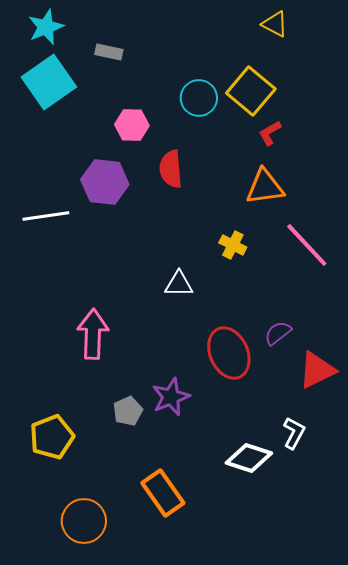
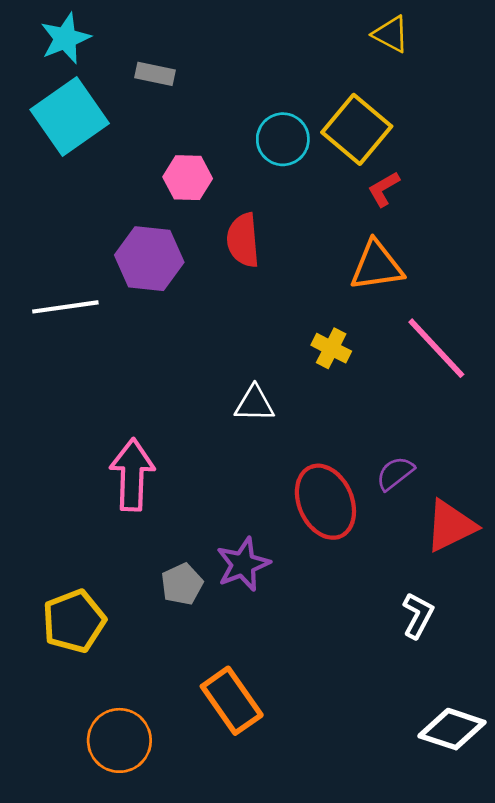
white diamond: (249, 458) -> (452, 729), moved

